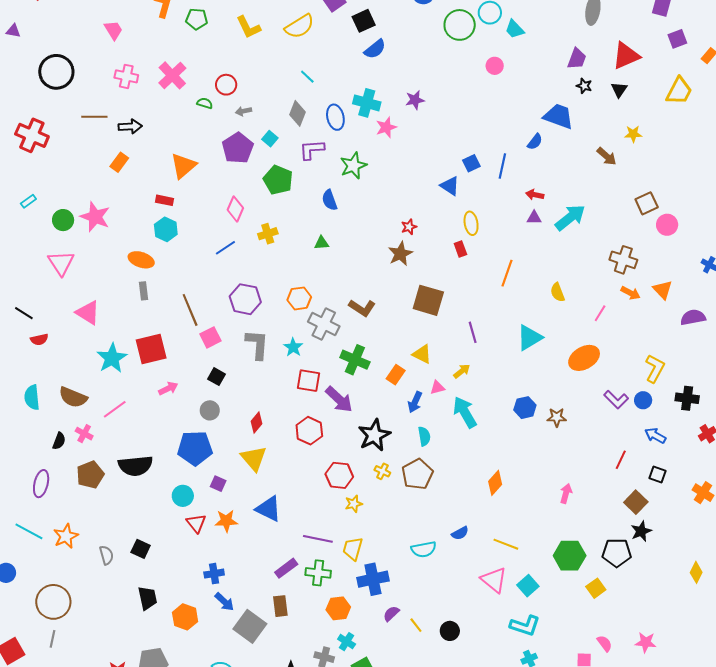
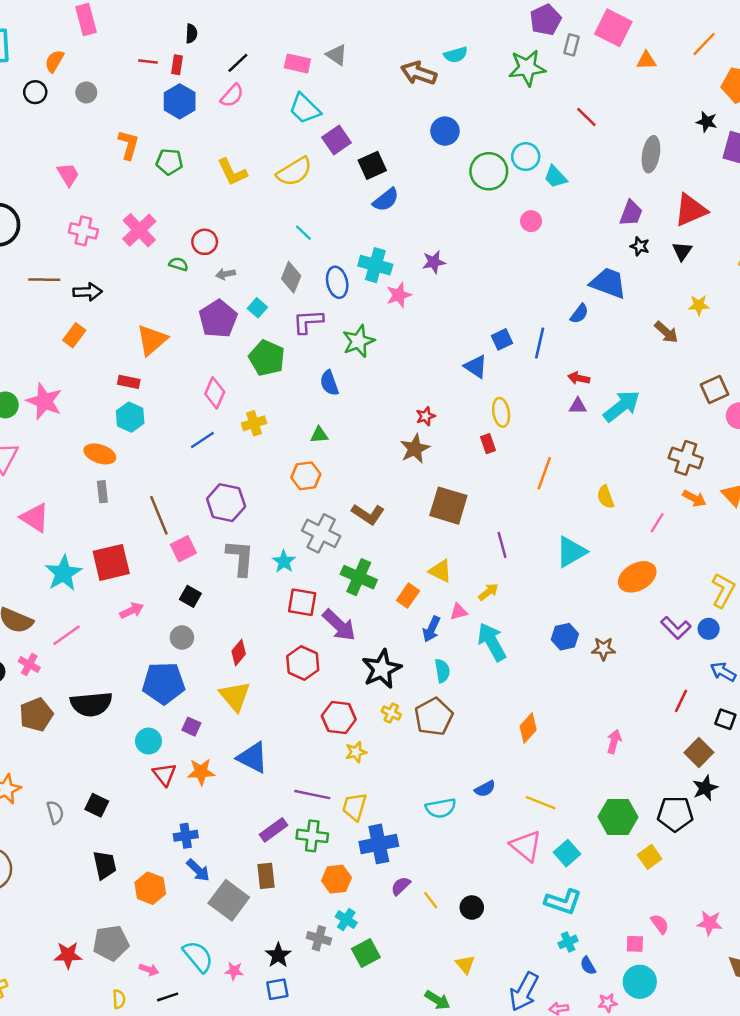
orange hexagon: (299, 298) -> (306, 476), moved

